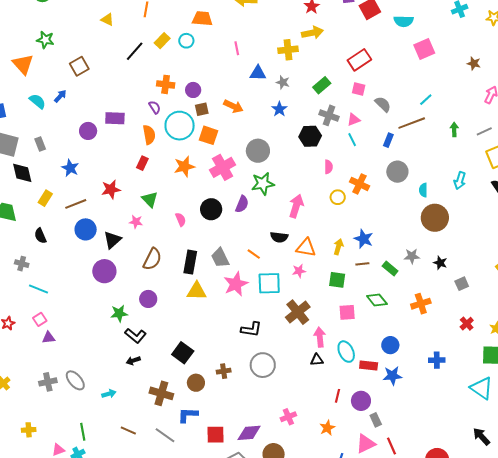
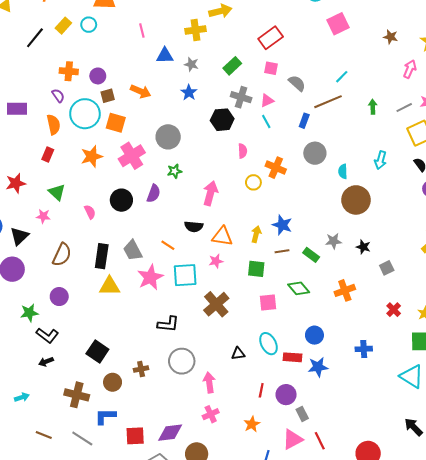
green star: (263, 184) -> (175, 171), size x0.6
pink arrow: (320, 337) -> (209, 382), moved

